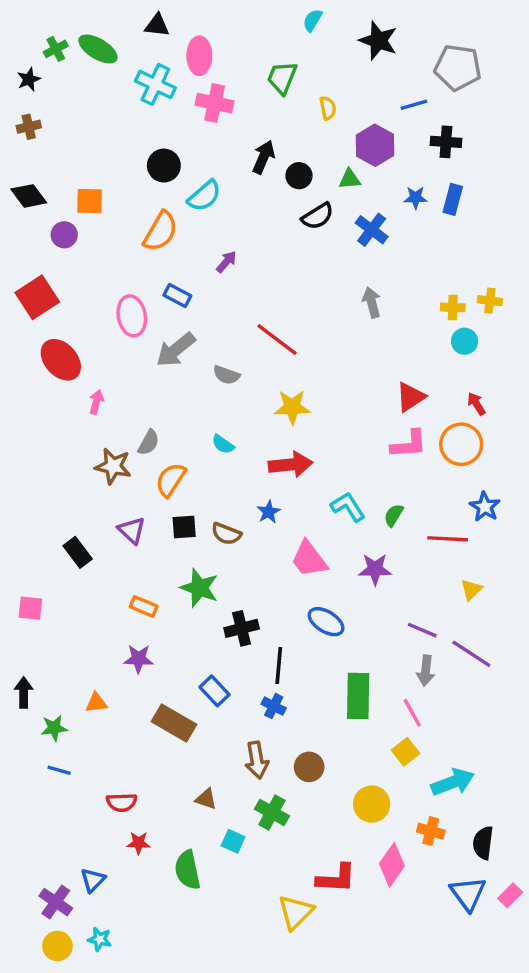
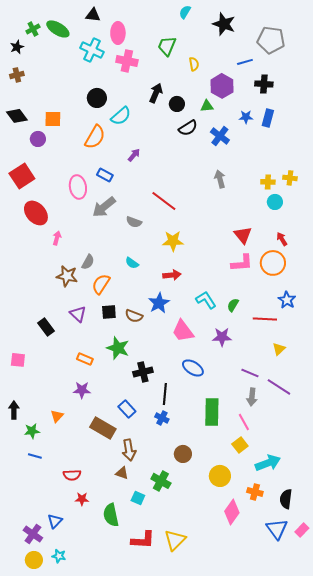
red triangle: (410, 397) -> (243, 235), turned -36
red arrow: (291, 465) -> (172, 275), size x0.7
blue star: (269, 512) -> (159, 303), size x1.5
orange triangle: (96, 703) -> (57, 416), turned -40
brown arrow: (257, 760) -> (129, 450), moved
red L-shape: (336, 878) -> (143, 540), moved

